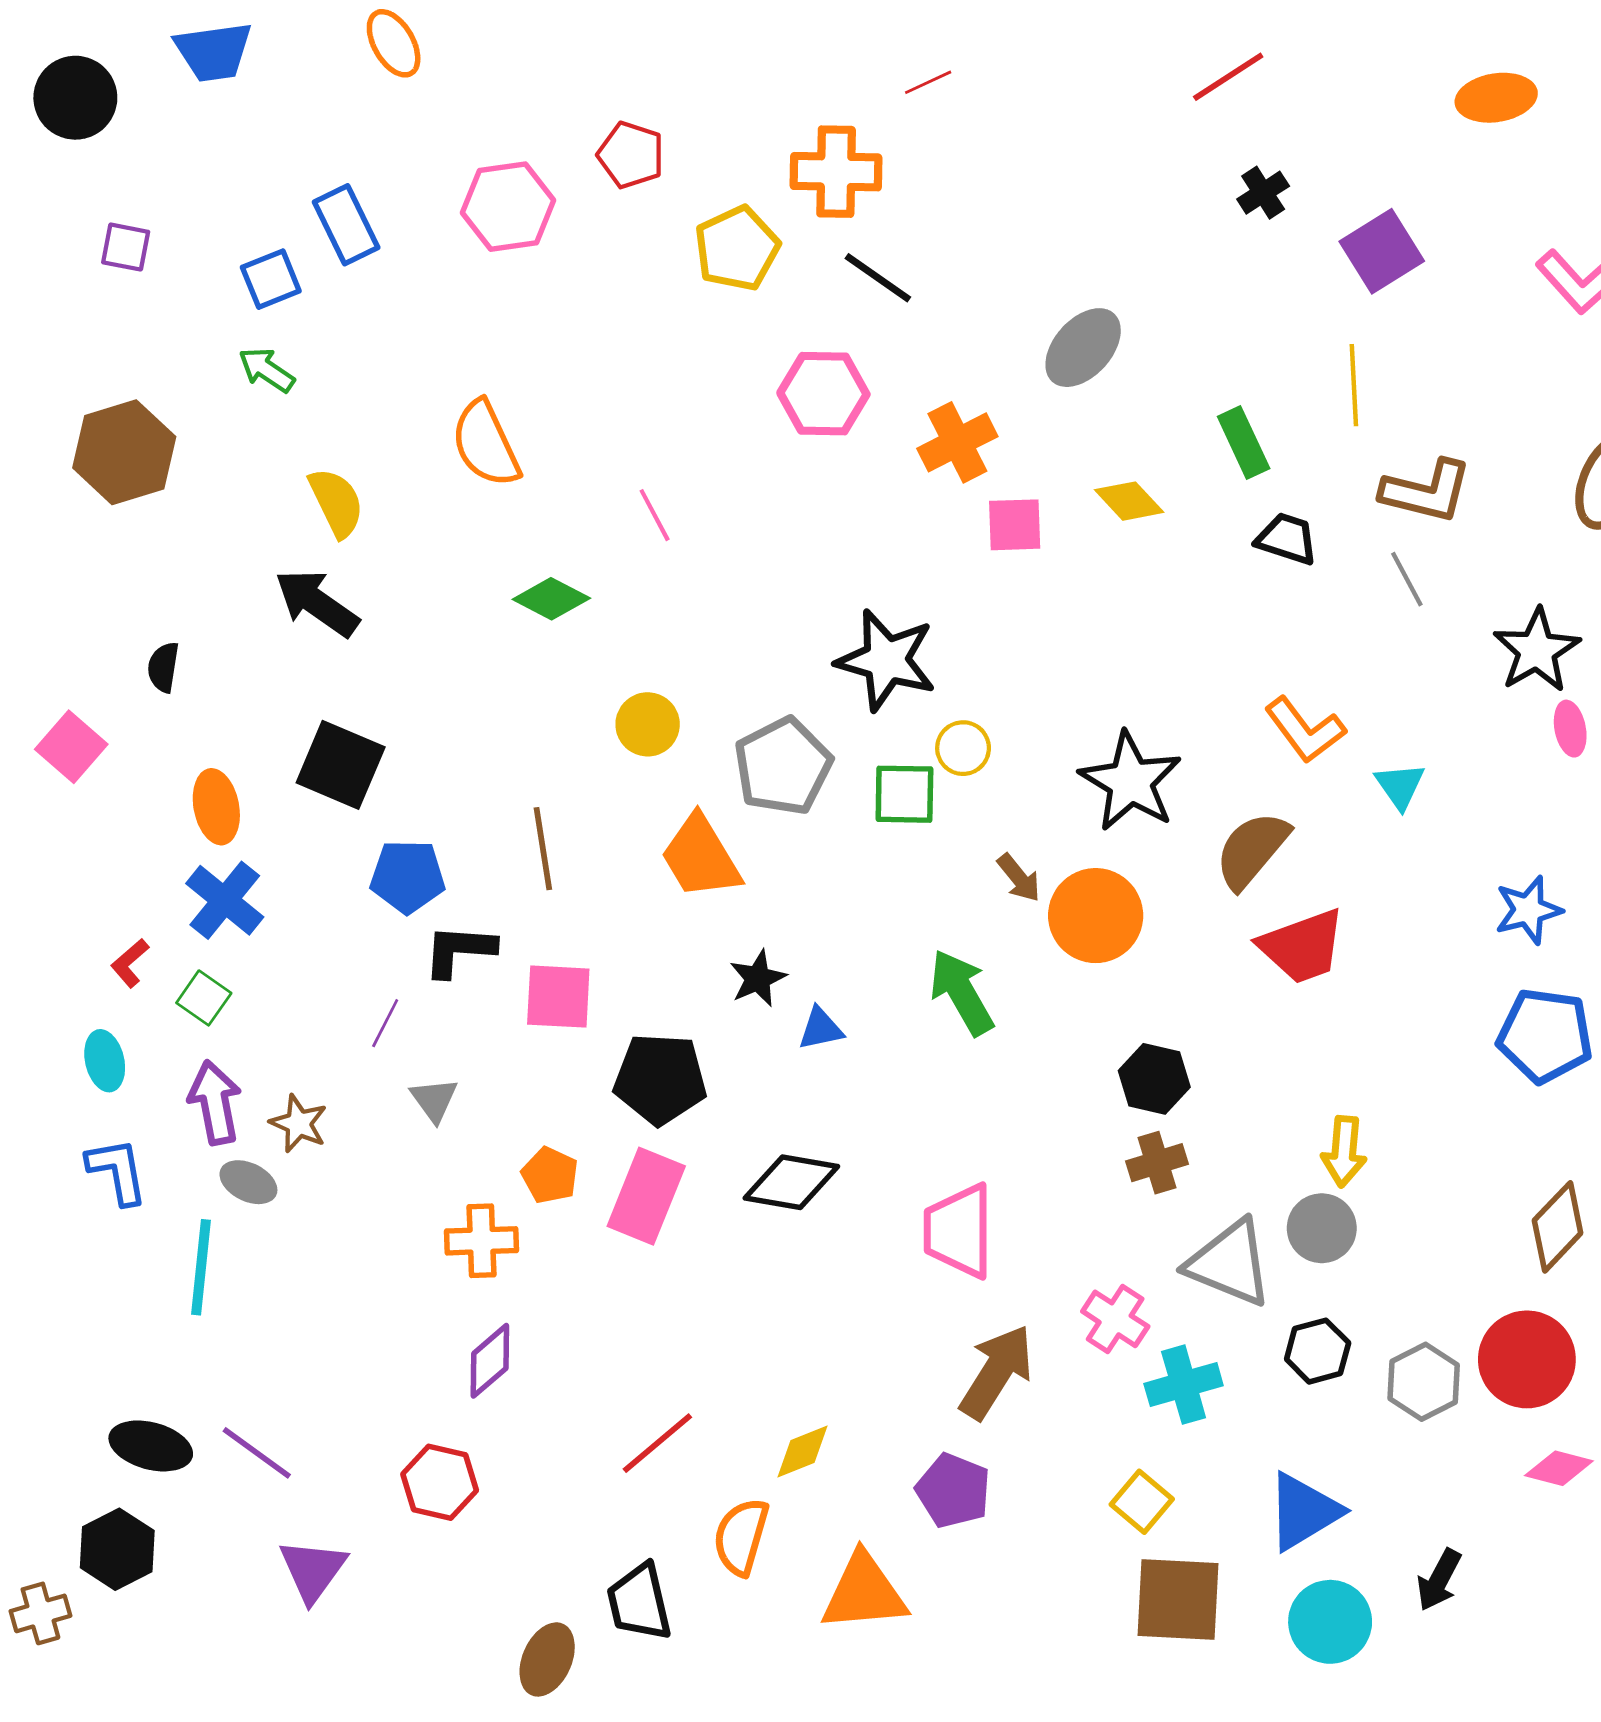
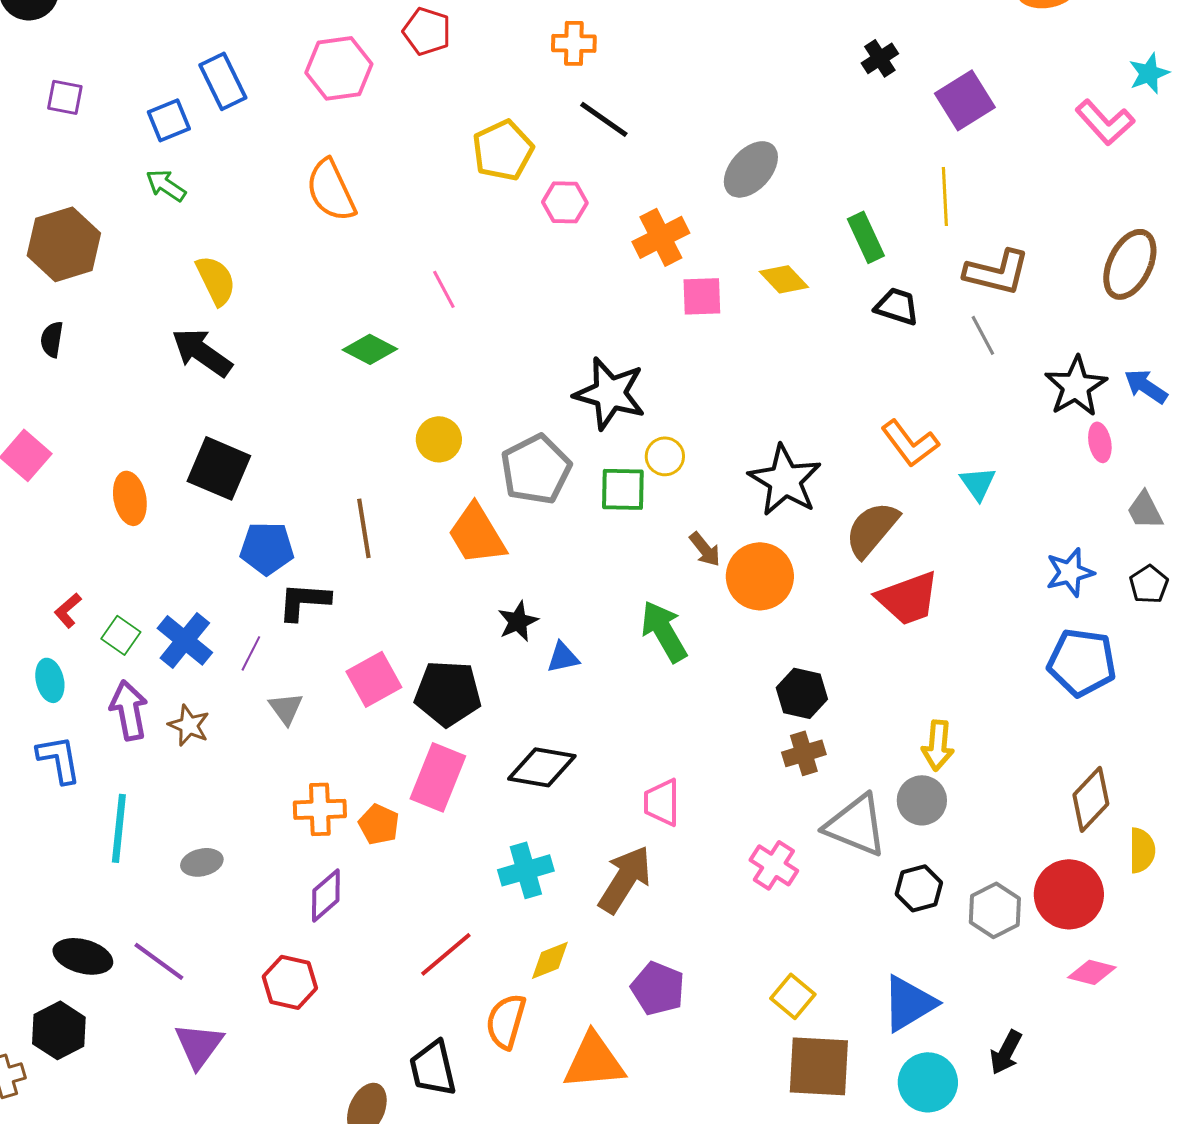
orange cross: (836, 172) -> (574, 43), size x0.7
yellow pentagon: (737, 248) -> (503, 150), moved
pink hexagon: (823, 394) -> (565, 202), size x0.7
orange semicircle: (486, 444) -> (331, 190), moved
black semicircle: (163, 667) -> (52, 339), moved
blue cross: (225, 900) -> (185, 640), moved
pink square: (558, 997) -> (374, 679), moved, turned -32
orange pentagon: (550, 1175) -> (379, 824), moved
gray ellipse: (248, 1182) -> (202, 862), moved, turned -39
pink trapezoid: (959, 1231) -> (662, 802), size x0.7
brown arrow: (997, 1372) -> (625, 879), moved
cyan cross: (1184, 1385) -> (526, 870), moved

